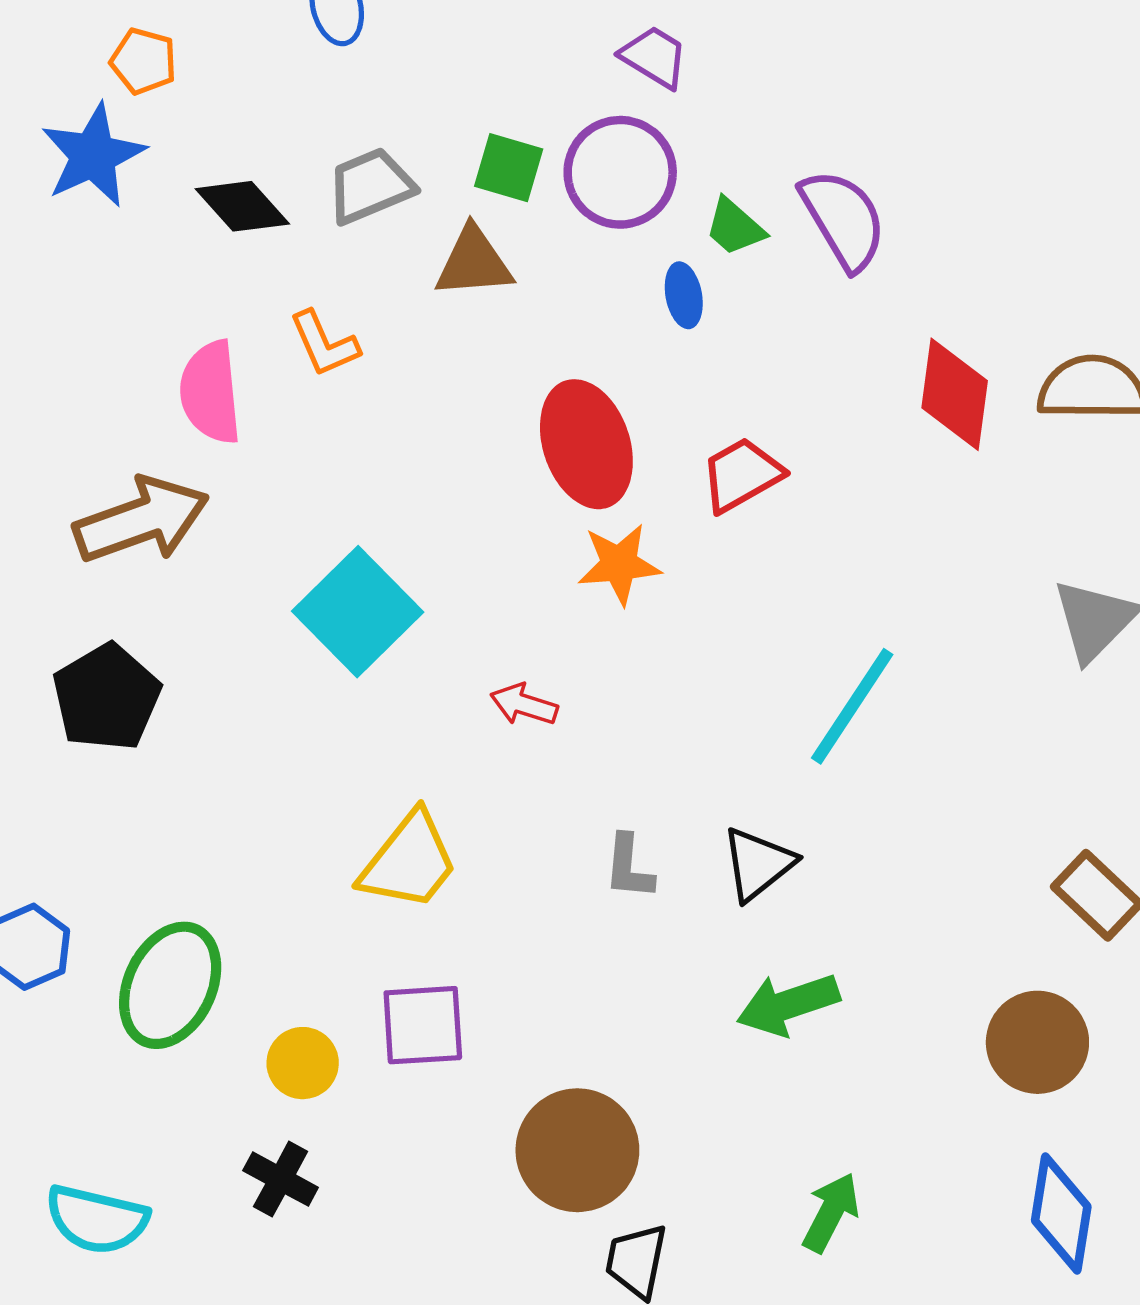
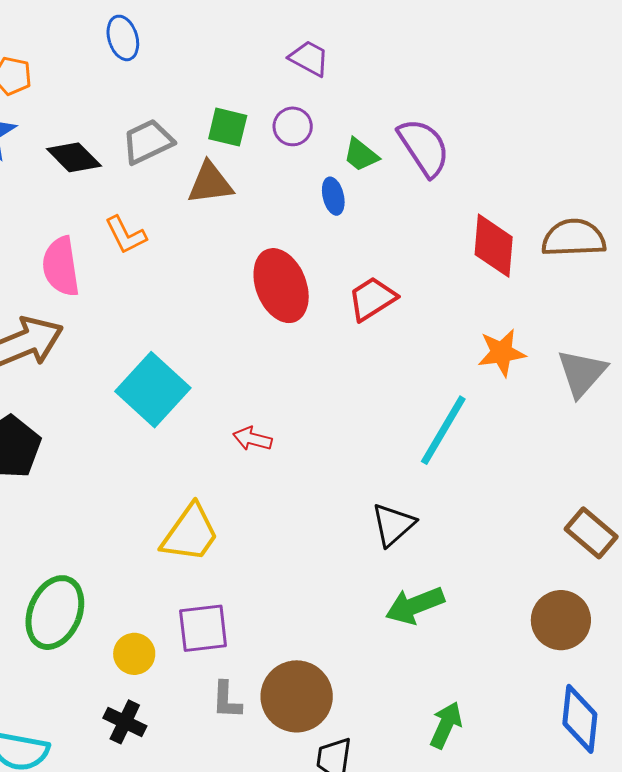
purple circle: (620, 172) -> (293, 126), size x0.6
orange star: (619, 564) -> (502, 353), moved
gray L-shape: (629, 867) -> (227, 700), moved

